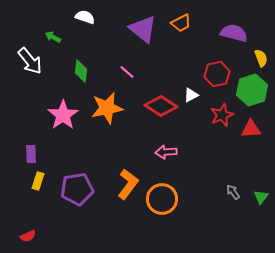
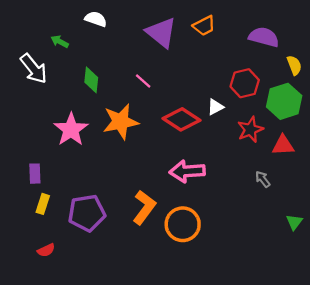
pink arrow: (166, 152) -> (187, 171), size x1.4
gray arrow: (233, 192) -> (263, 179), moved
red semicircle: (28, 236) -> (46, 250), moved

